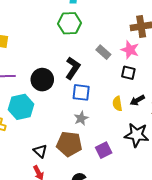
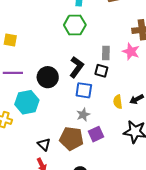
gray rectangle: (103, 52) -> (106, 53), turned 48
black square: (128, 73) -> (101, 71), moved
purple square: (104, 150) -> (96, 134), moved

